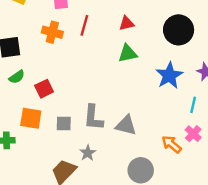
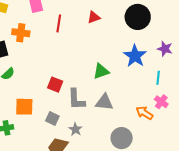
orange cross: (52, 32) -> (21, 33), moved
green triangle: (128, 54) -> (101, 71), moved
red square: (44, 89) -> (55, 85), moved, turned -35
gray square: (64, 124) -> (52, 119), moved, turned 32

